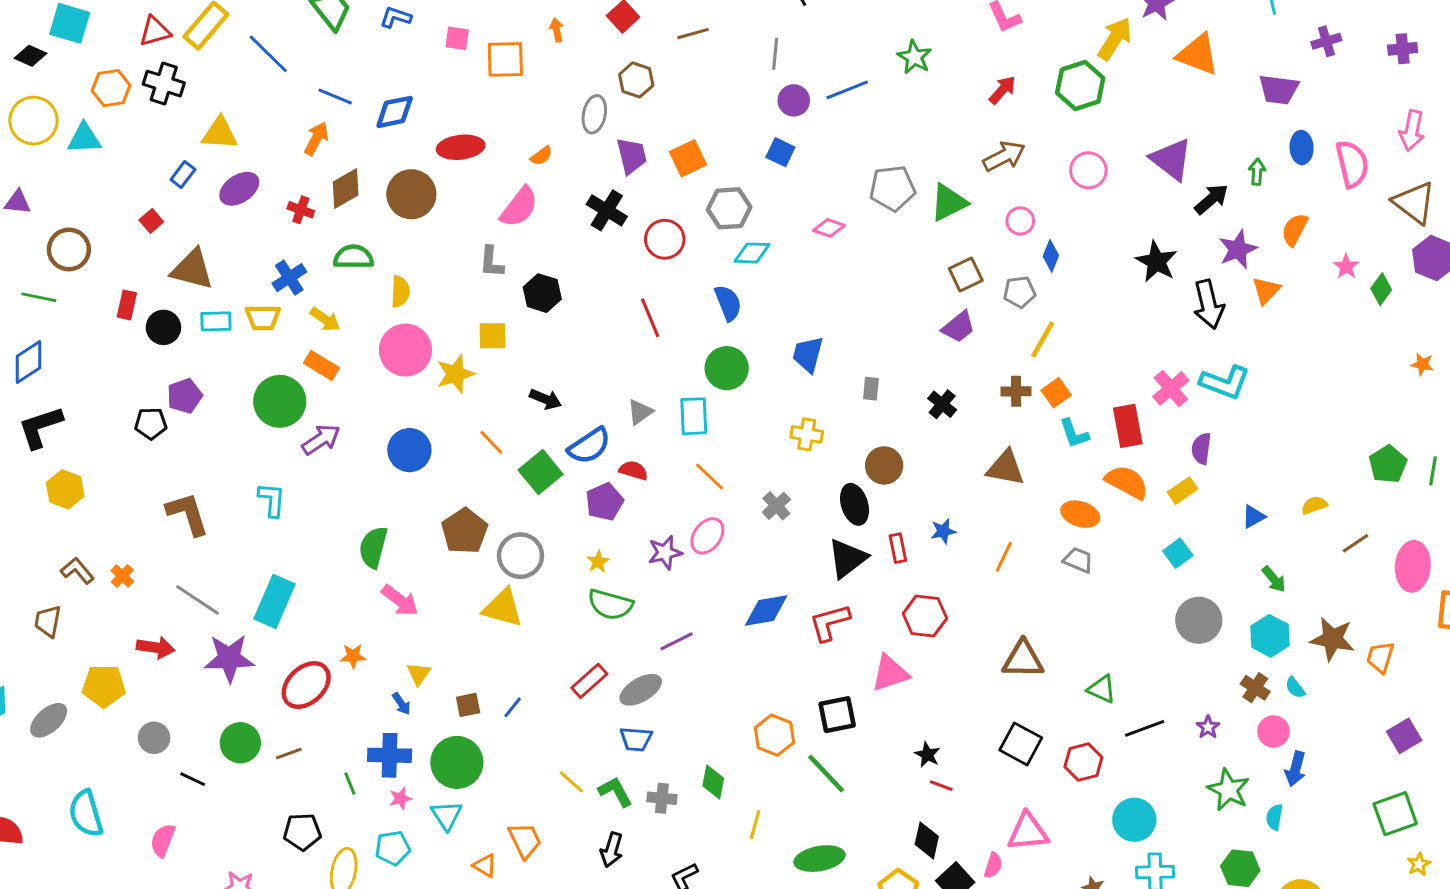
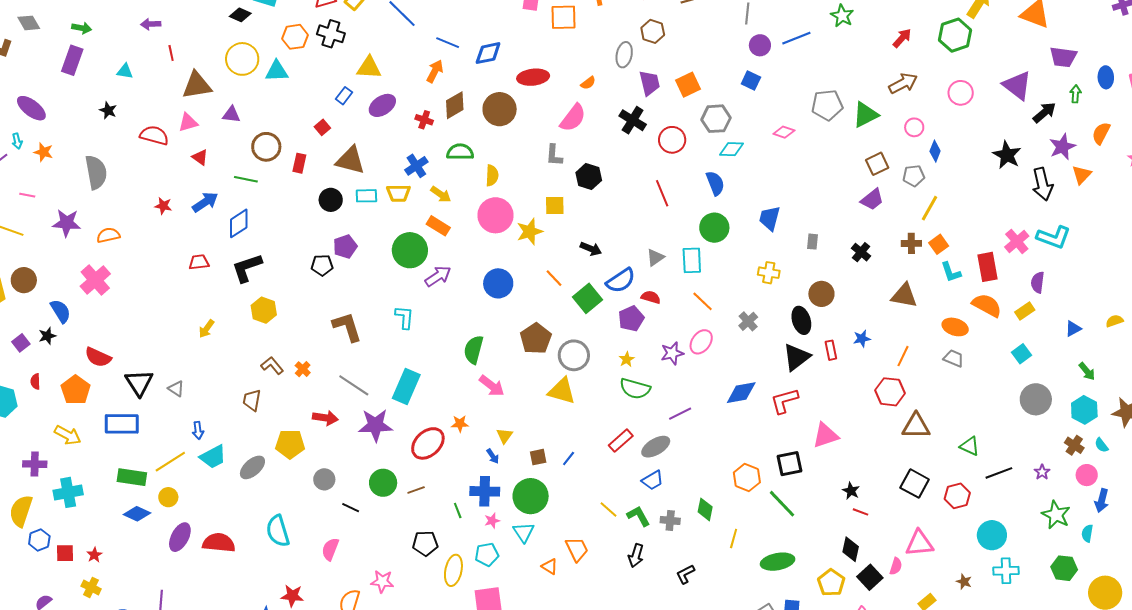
purple trapezoid: (1279, 89) -> (1063, 57), moved
red rectangle: (127, 305) -> (299, 163), moved
red hexagon: (925, 616) -> (890, 392), moved
blue trapezoid: (636, 739) -> (653, 480), turned -35

